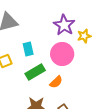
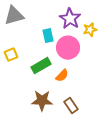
cyan rectangle: (28, 49) -> (48, 36), moved

